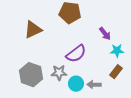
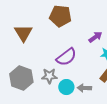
brown triangle: (33, 30) -> (23, 33), turned -36
purple arrow: (105, 34) -> (95, 37), turned -88

